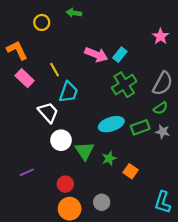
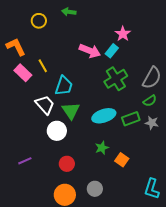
pink star: (161, 36) -> (123, 34), moved
yellow line: (55, 70) -> (43, 66), moved
green triangle: (85, 151) -> (71, 111), moved
red circle: (65, 184) -> (67, 164), moved

